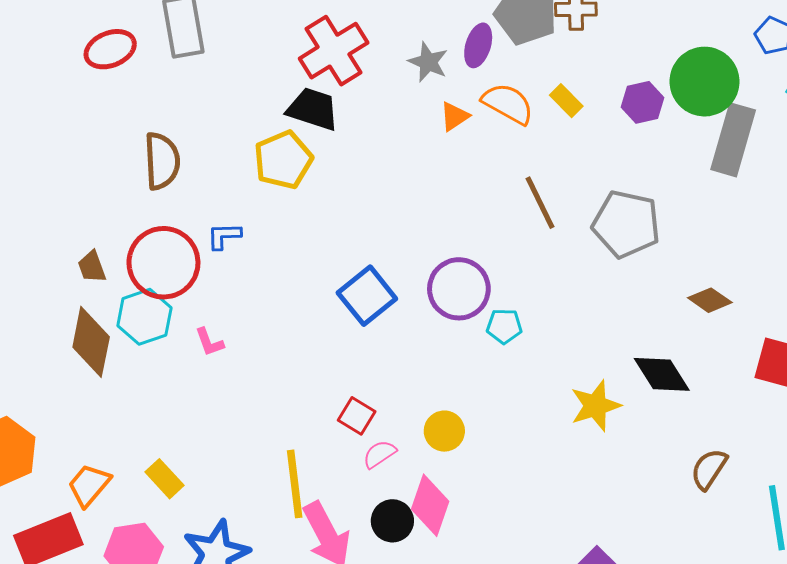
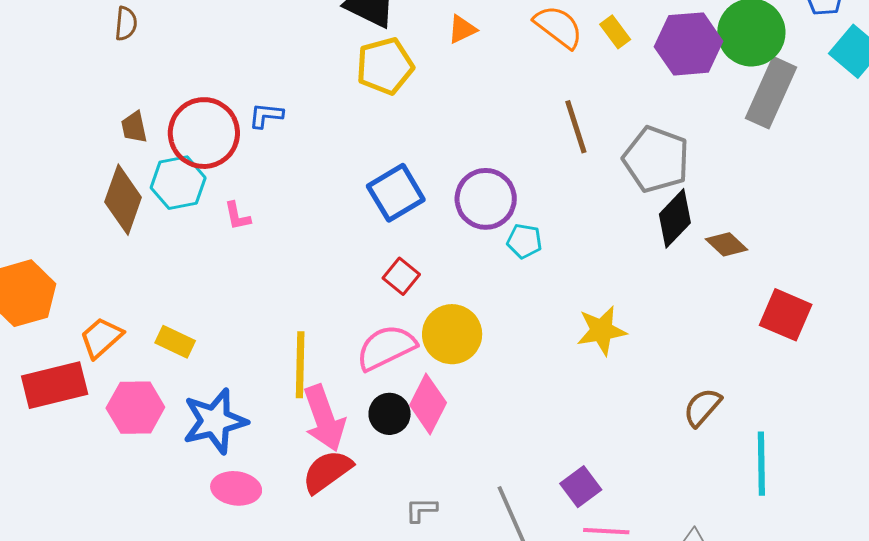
purple hexagon: (642, 102) -> (689, 44), size x1.6
orange triangle: (454, 116) -> (462, 29), moved
yellow pentagon: (283, 160) -> (385, 66), moved
brown semicircle: (162, 161) -> (126, 24), moved, size x0.6
black diamond: (662, 374) -> (675, 218), moved, turned 68
red square: (357, 416) -> (401, 276), moved
yellow circle: (444, 431) -> (452, 334), size x1.5
pink semicircle: (379, 454) -> (386, 348), size x1.8
yellow rectangle: (164, 479) -> (175, 342), turned -30

